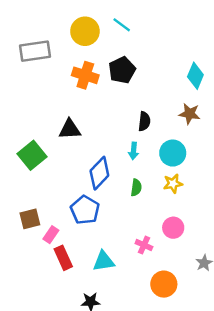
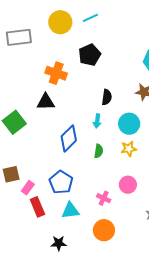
cyan line: (122, 25) -> (90, 18), turned -63
orange cross: (85, 75) -> (56, 73), moved
blue pentagon: (85, 210) -> (61, 182), moved
orange circle: (164, 284) -> (104, 230), moved

